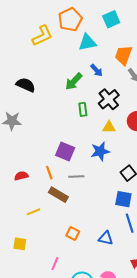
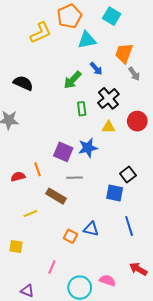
cyan square: (111, 19) -> (112, 16), turned -36
blue star: (100, 151) -> (88, 148), moved
orange line: (49, 173) -> (38, 169), moved
blue square: (123, 199) -> (115, 193), moved
blue triangle: (106, 238) -> (91, 229), moved

